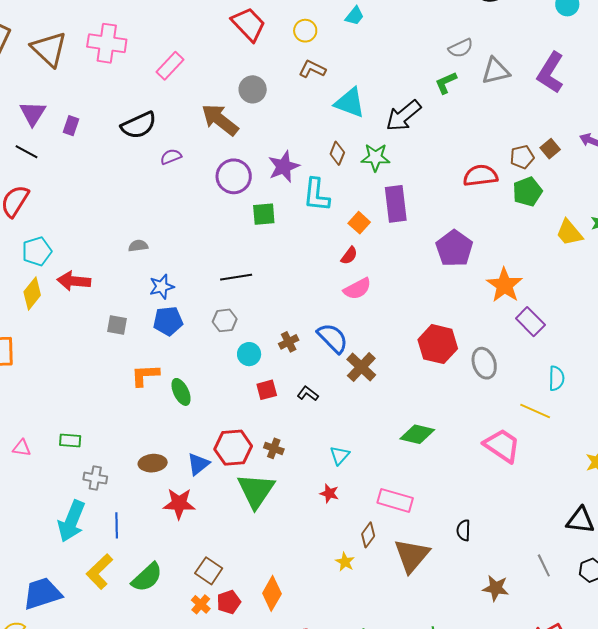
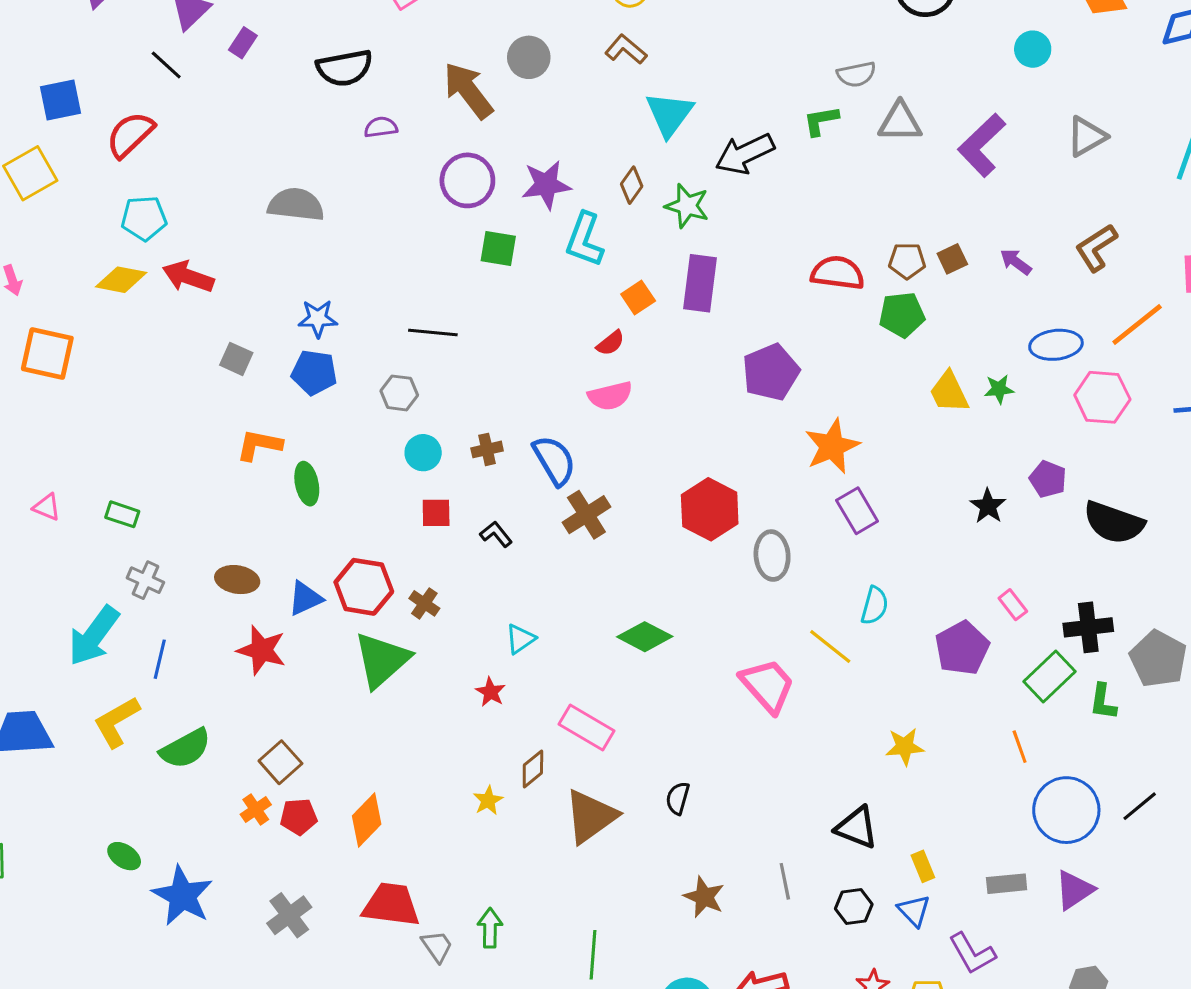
cyan triangle: (350, 103) -> (669, 114), turned 32
gray semicircle: (138, 246) -> (296, 205), moved, size x1.8
yellow diamond: (32, 294) -> (121, 280), turned 48

